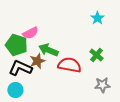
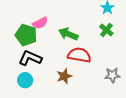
green arrow: (48, 50) -> (68, 34), moved
green cross: (96, 55) -> (106, 30), moved
brown star: (37, 61) -> (64, 76), moved

